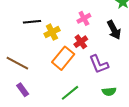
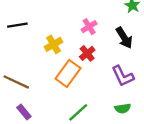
black line: (32, 22) -> (17, 25), moved
purple L-shape: (99, 64) -> (123, 76), moved

